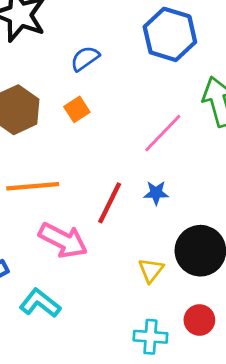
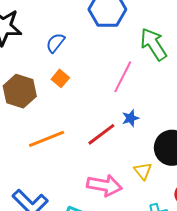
red line: (110, 203) -> (101, 134), turned 44
pink arrow: (63, 240) -> (104, 185), moved

